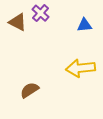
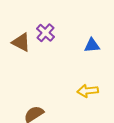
yellow arrow: (81, 68) -> (88, 91), size x0.7

